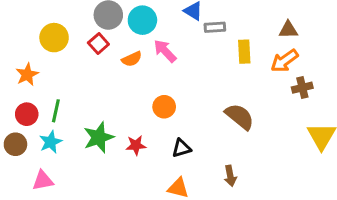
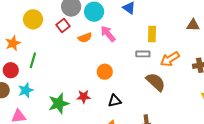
gray rectangle: (215, 27) -> (143, 54), moved
yellow rectangle: (244, 52) -> (152, 34), moved
orange arrow: (284, 61) -> (170, 59), moved
green line: (56, 111) -> (33, 60), moved
green star: (99, 137) -> (59, 103), moved

